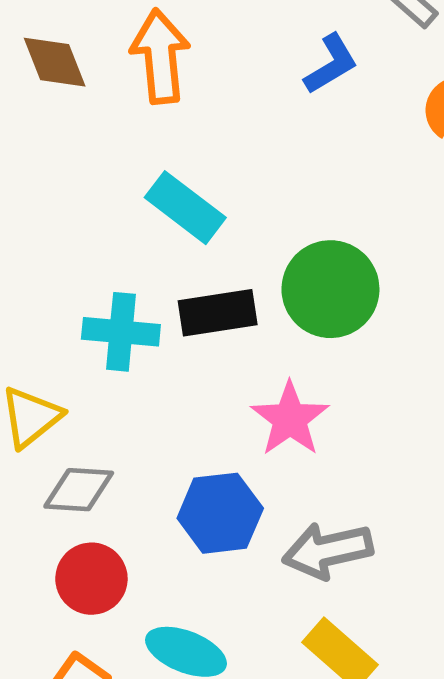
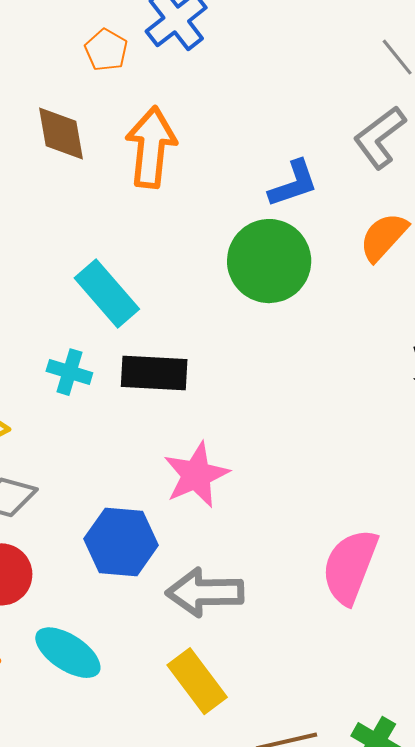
cyan rectangle: (185, 208) -> (107, 294), moved
green circle: (330, 289) -> (269, 261), moved
cyan cross: (121, 332) -> (69, 372), size x0.7

